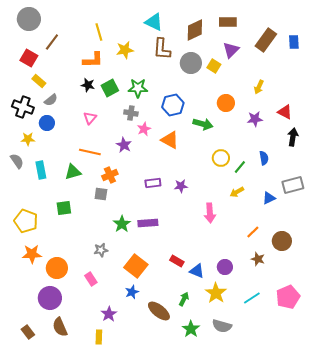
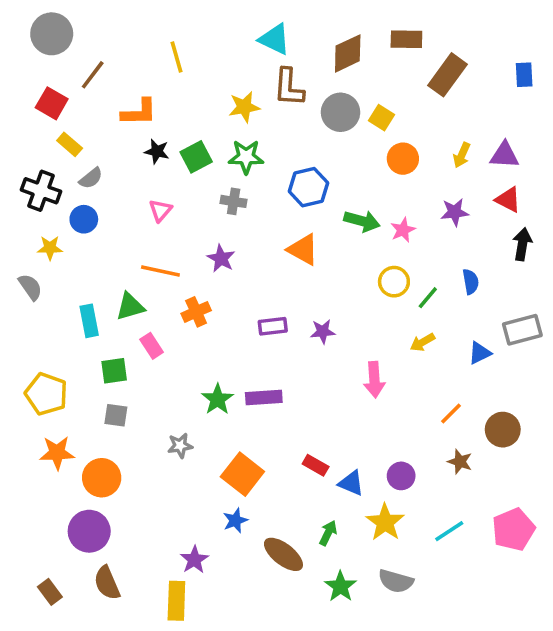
brown rectangle: (266, 40) -> (447, 75), moved
yellow star: (125, 50) -> (244, 107), moved
purple triangle: (231, 50) -> (505, 155), moved, turned 48
orange L-shape: (93, 60) -> (139, 112), moved
orange circle: (226, 103) -> (403, 159), moved
pink star: (144, 129) -> (403, 230), moved
cyan rectangle: (41, 170) -> (89, 321), moved
gray square: (101, 194) -> (116, 415), moved
pink rectangle: (91, 279) -> (152, 346), moved
yellow rectangle: (99, 337) -> (176, 601), size x1.5

